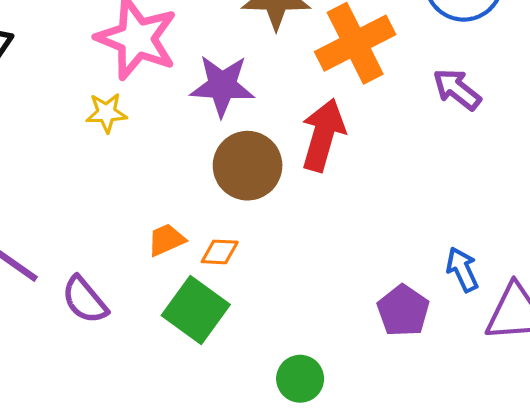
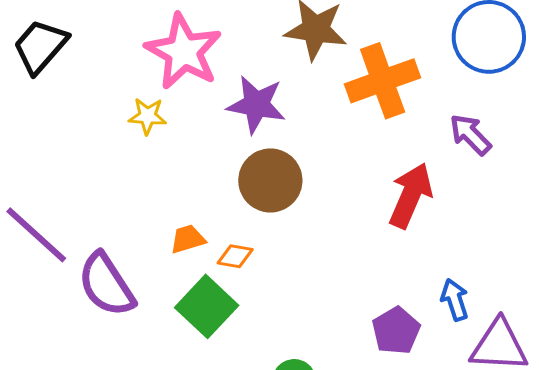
red arrow: (323, 135) -> (411, 195), moved
purple semicircle: (85, 300) -> (106, 285), size x1.4

